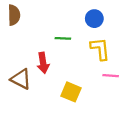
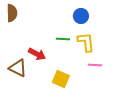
green line: (63, 38) -> (63, 39), moved
red arrow: (43, 63) -> (37, 54), turned -54

